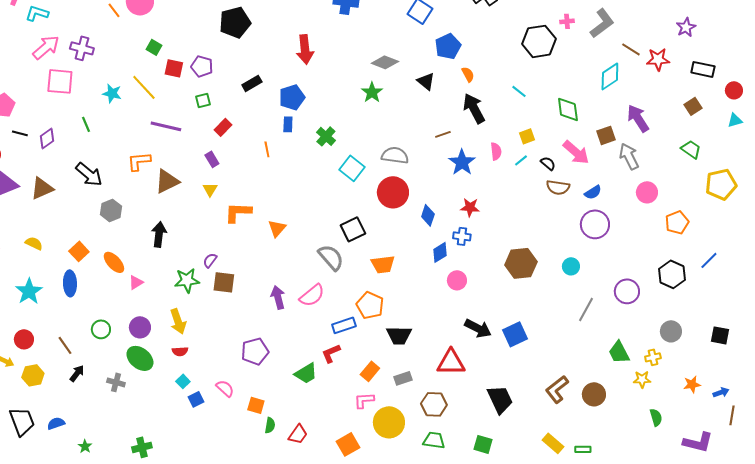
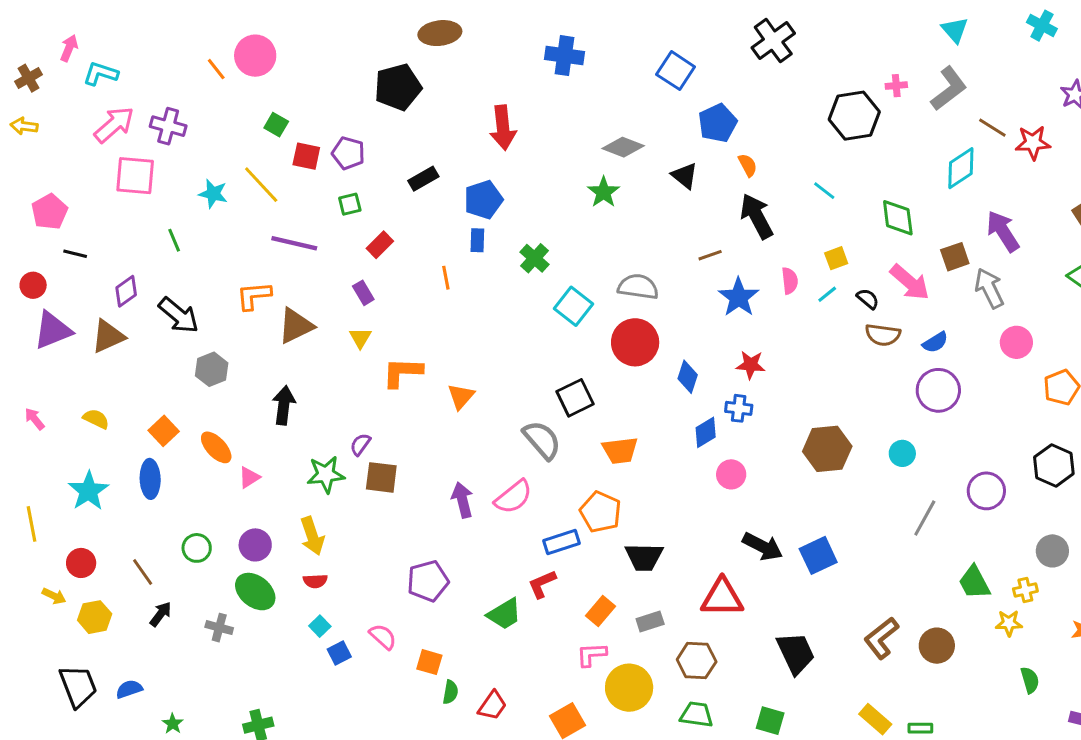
purple diamond: (47, 138) -> (126, 291), moved

